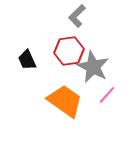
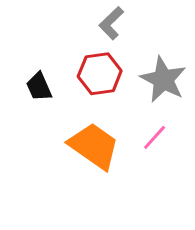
gray star: (93, 67) -> (163, 80), moved

